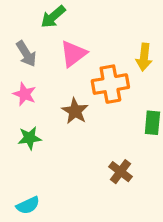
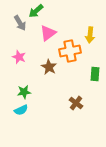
gray arrow: (26, 54) -> (20, 23), moved
green star: (30, 138) -> (24, 92), moved
cyan semicircle: (28, 205) -> (21, 110), moved

